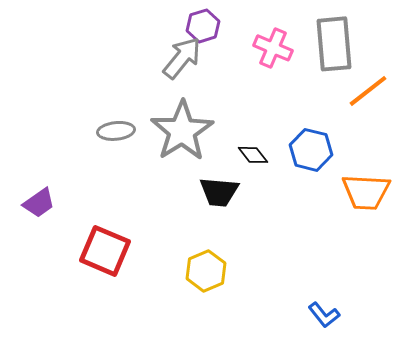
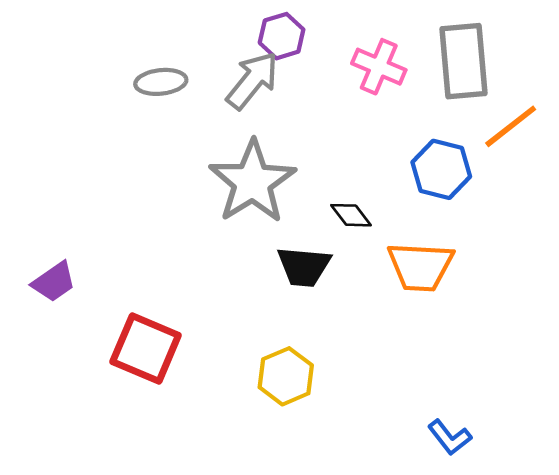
gray ellipse: (116, 131) -> (161, 82), moved
blue hexagon: (311, 150) -> (441, 169), moved
orange trapezoid: (366, 192) -> (420, 267), moved

